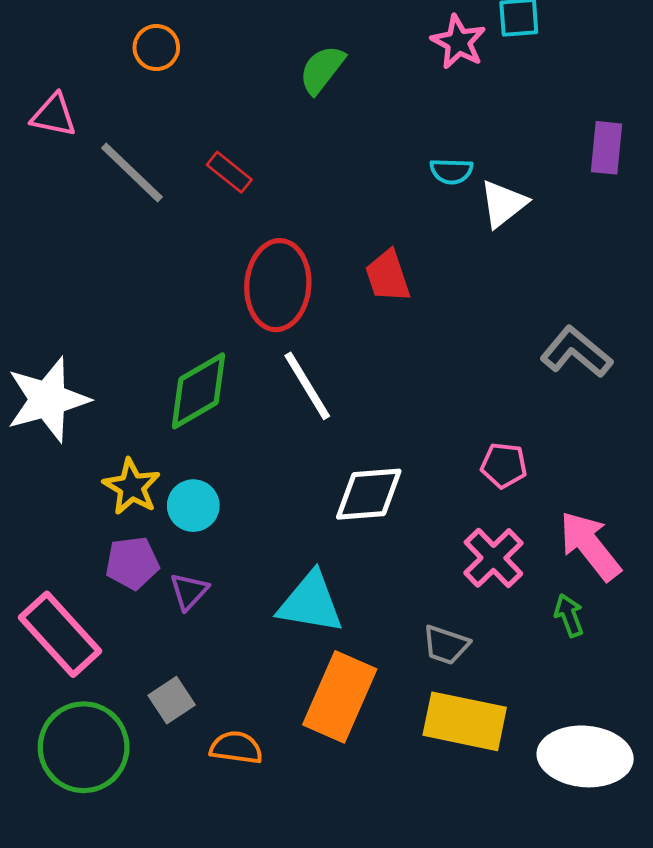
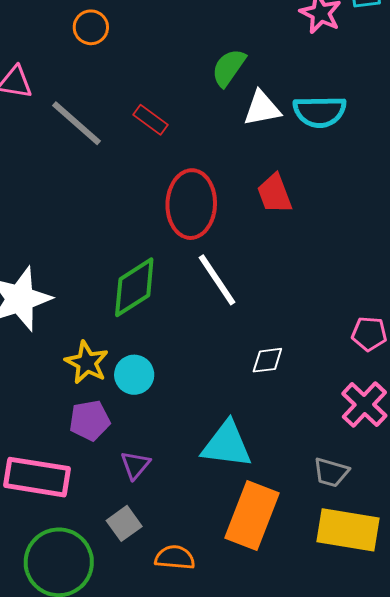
green semicircle: (322, 70) -> (229, 68), moved
cyan semicircle: (451, 171) -> (320, 112), size x1.6
white triangle: (503, 204) -> (262, 108), moved, turned 30
white diamond: (369, 494) -> (267, 360), size x0.6
purple triangle: (189, 591) -> (135, 465), moved
pink rectangle: (60, 634) -> (37, 477), turned -36

